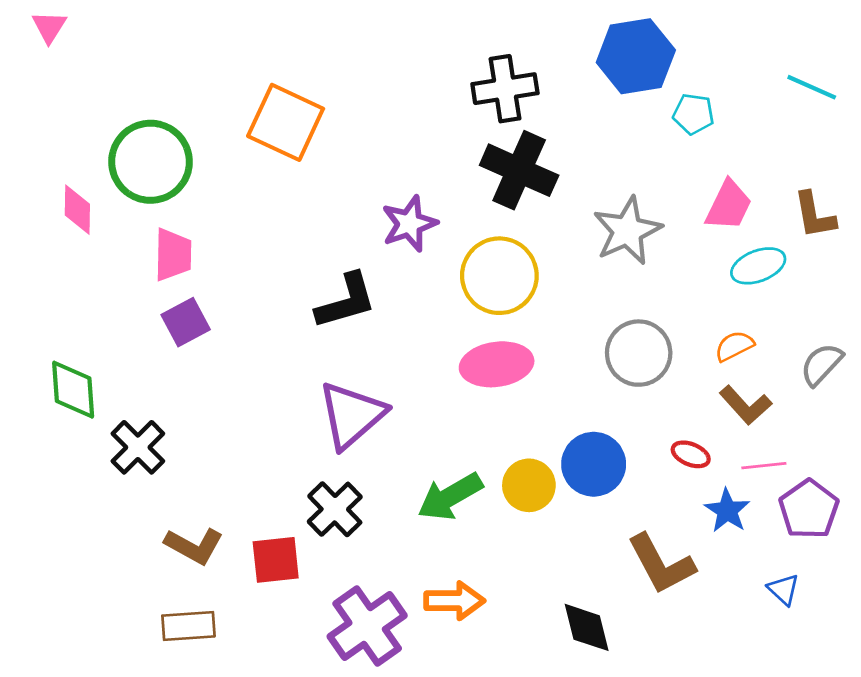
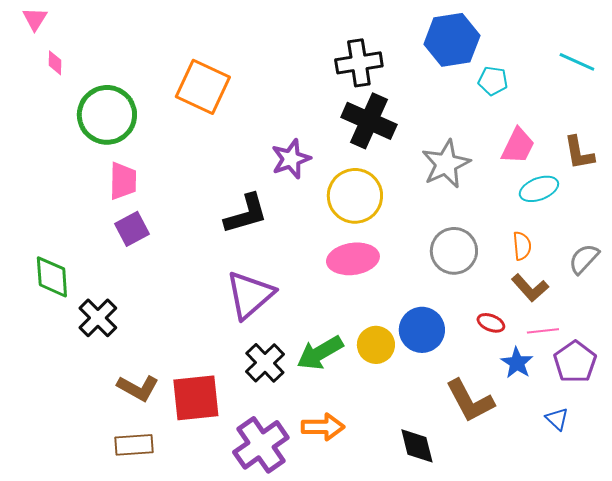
pink diamond: (77, 210) -> (55, 63), moved, size x0.7
orange semicircle: (734, 346) -> (522, 246), turned 112
black cross: (335, 509) -> (265, 363), moved
red square: (276, 560) -> (196, 398), size x1.4

